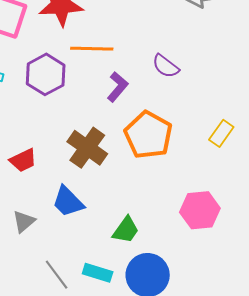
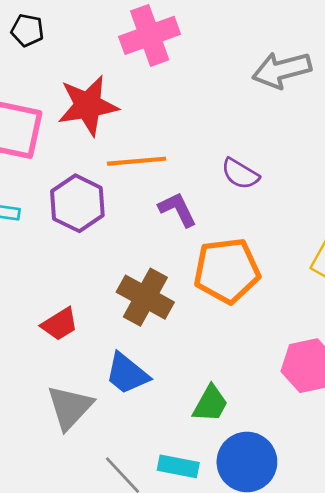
purple L-shape: (118, 87) -> (178, 209), turned -60
orange pentagon: (148, 135) -> (227, 271), turned -30
gray triangle: (24, 221) -> (70, 407), size x1.5

